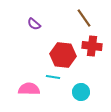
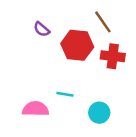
red hexagon: (63, 55) -> (77, 45), moved

